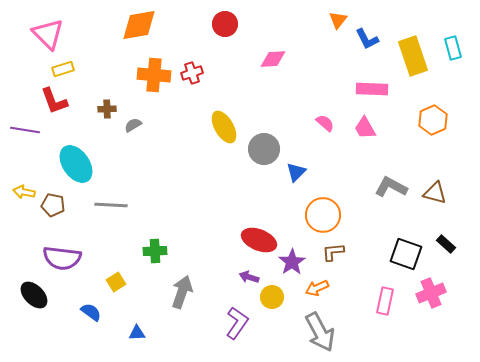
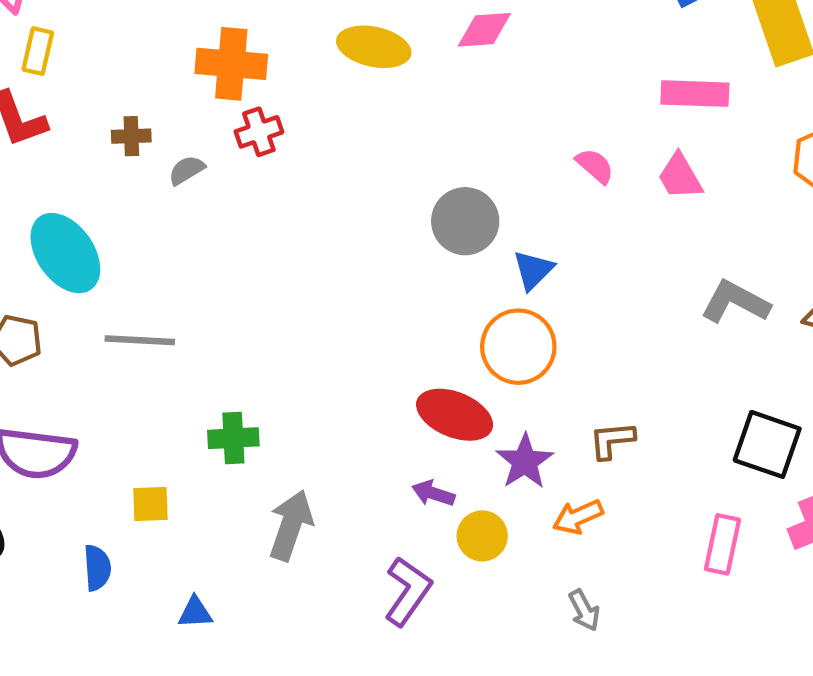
yellow rectangle: (63, 69) -> (38, 51), turned -60
red cross: (192, 73) -> (259, 132), moved
yellow ellipse: (224, 127) -> (374, 47), moved, turned -48
orange circle: (323, 215) -> (518, 347), moved
yellow square: (116, 282) -> (150, 504), turned 30
blue semicircle: (91, 312) -> (97, 568), turned 50
gray arrow: (320, 332) -> (584, 610), size x0.5

